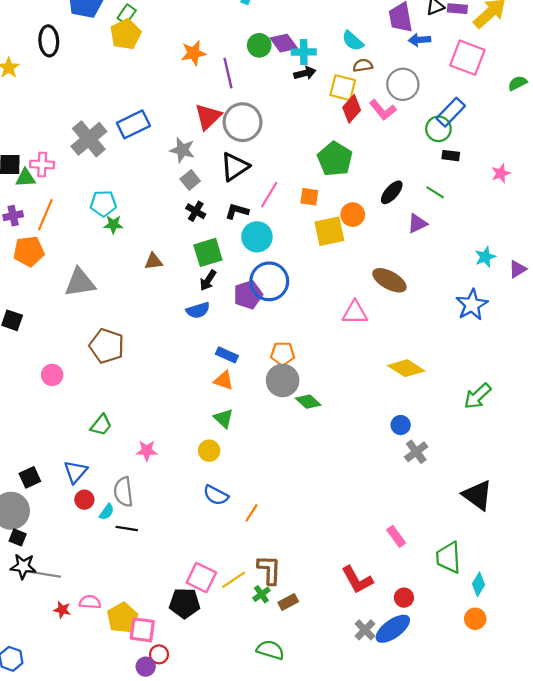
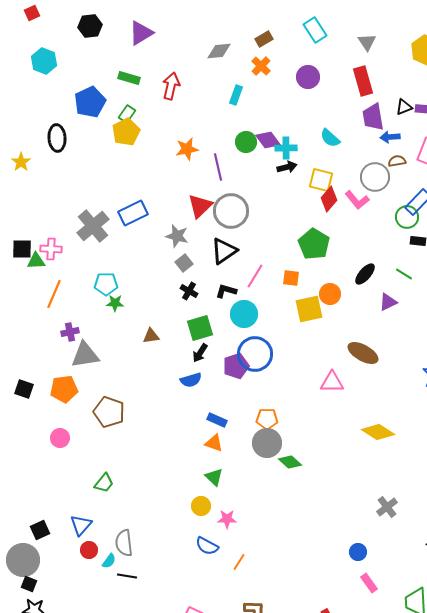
brown semicircle: (363, 65) -> (397, 161), moved
purple cross: (13, 216) -> (70, 332), moved
orange pentagon: (29, 251) -> (64, 389), moved
blue circle: (401, 425) -> (358, 552), moved
pink star: (147, 451) -> (227, 519), moved

